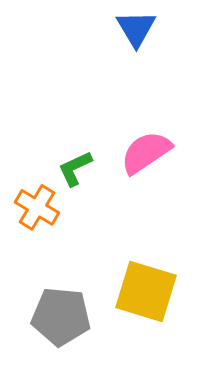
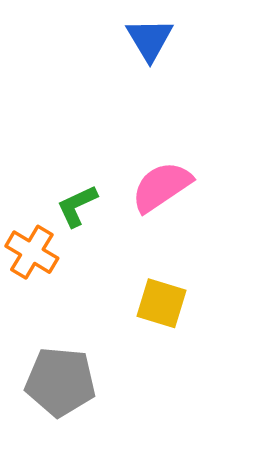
yellow square: (146, 291) -> (161, 303), moved, size x0.7

